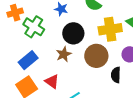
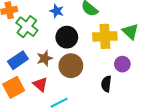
brown star: (64, 54) -> (45, 58), moved
brown circle: (96, 56) -> (71, 66), moved

